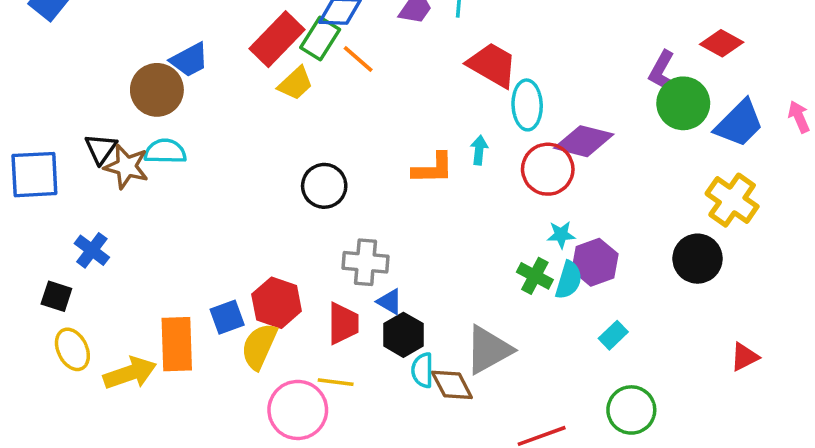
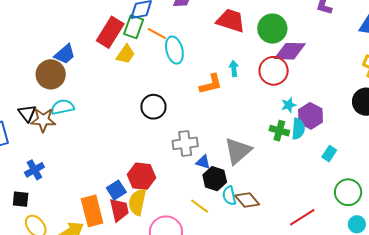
green circle: (683, 103) -> (272, 29), moved
cyan ellipse: (527, 105) -> (174, 50), moved
blue cross: (92, 250) -> (34, 170), turned 36
red trapezoid: (343, 323) -> (119, 210), moved
gray triangle: (488, 350) -> (238, 151), moved
yellow line: (336, 382) -> (199, 206), moved, turned 42

